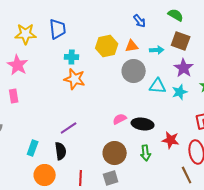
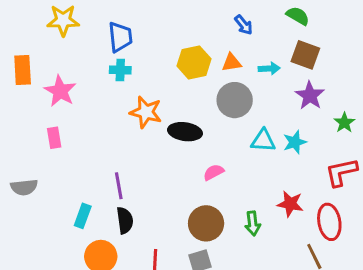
yellow star: (26, 34) -> (63, 20), moved
cyan cross: (72, 57) -> (120, 70), moved
cyan triangle: (158, 86) -> (263, 141), moved
cyan star: (180, 92) -> (295, 142), moved
black ellipse: (143, 124) -> (185, 132), moved
purple line: (69, 128) -> (119, 186), moved, turned -66

